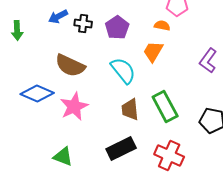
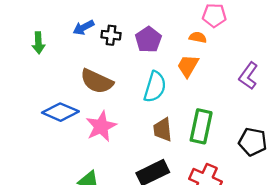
cyan semicircle: (123, 70) -> (155, 87), turned 56
green rectangle: (165, 106) -> (201, 126), turned 40

